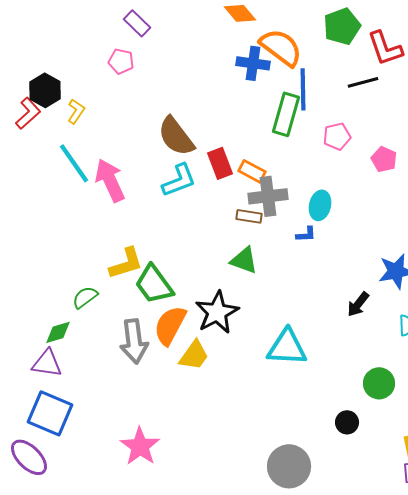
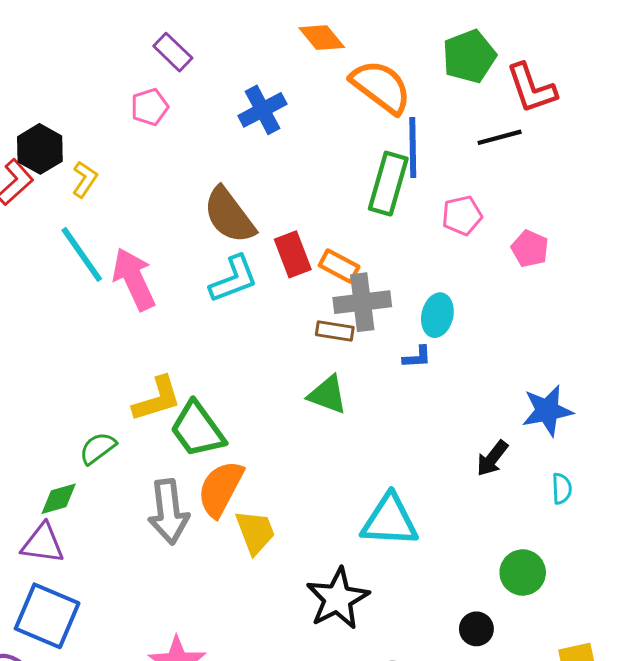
pink pentagon: (121, 61) -> (150, 107), turned -30
blue cross: (253, 63) -> (262, 110), moved, turned -36
black star: (217, 312) -> (338, 599), moved
yellow trapezoid: (194, 355) -> (255, 532), turned -56

